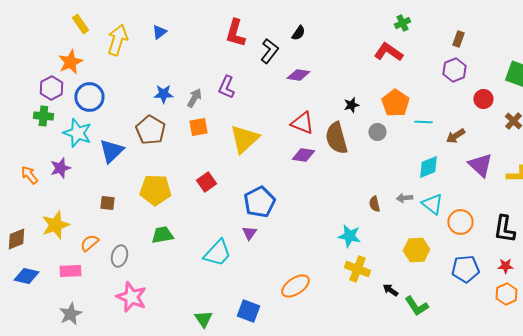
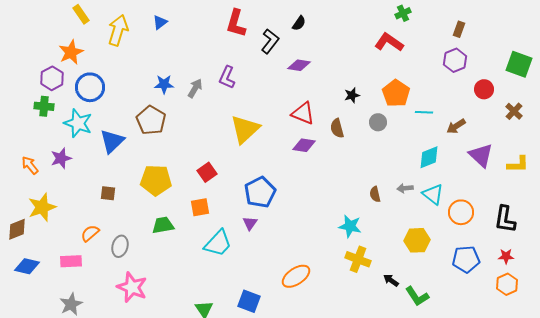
orange square: (198, 127) -> (200, 207), moved
brown semicircle: (336, 138) -> (337, 128), size x0.6
yellow star: (55, 225) -> (42, 207), moved

